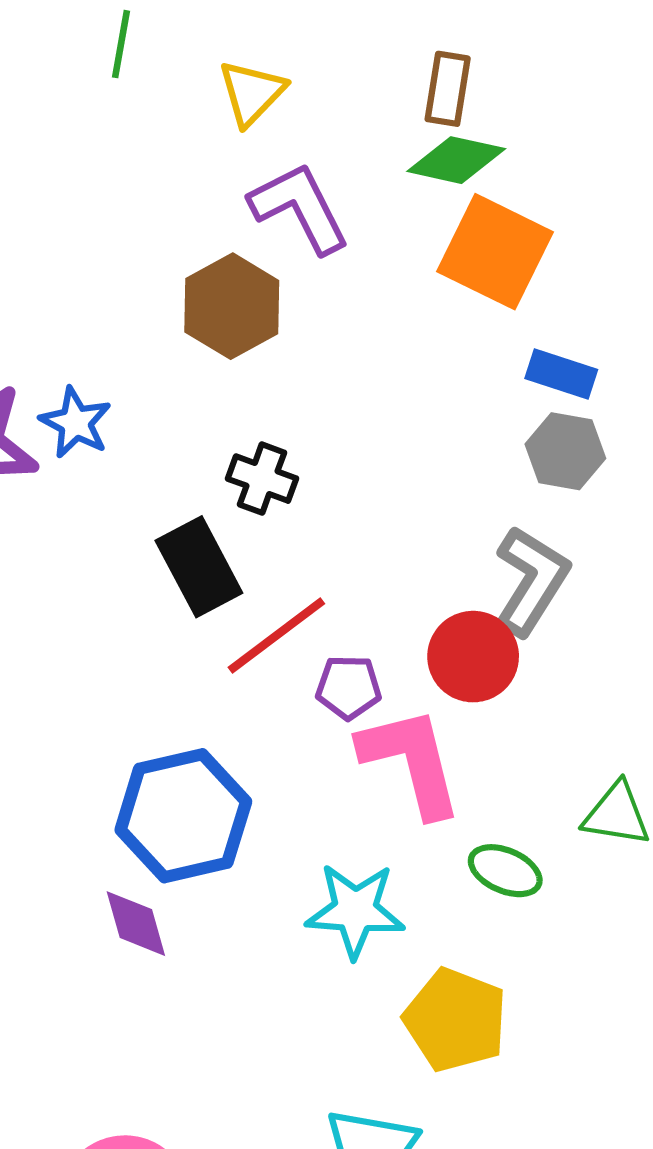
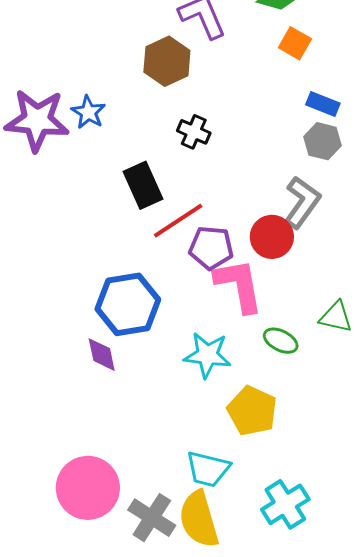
orange square: (495, 252) -> (295, 43), size x0.6
black cross: (262, 479) -> (194, 132), moved
purple pentagon: (349, 687) -> (211, 248), size x1.4

